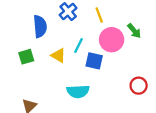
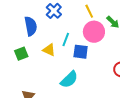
yellow line: (99, 15) -> (89, 11), moved
cyan semicircle: (78, 91) -> (69, 79), turned -36

